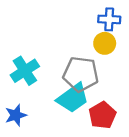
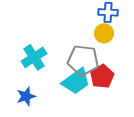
red pentagon: (102, 115) -> (102, 76), moved

